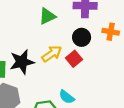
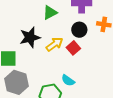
black star: (22, 62) -> (30, 37), moved

